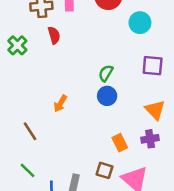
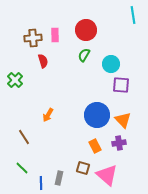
cyan circle: (140, 23) -> (111, 64), moved
green cross: (17, 45) -> (15, 80), moved
green semicircle: (106, 73) -> (84, 55), moved
blue circle: (107, 96) -> (97, 115), moved, size x1.6

